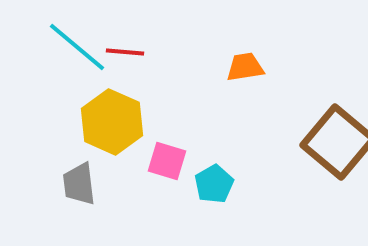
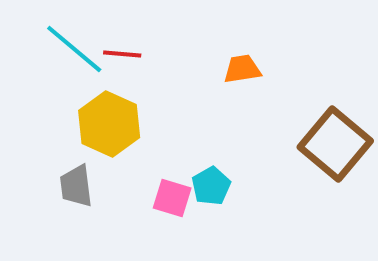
pink square: (167, 161) -> (172, 198), moved

